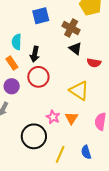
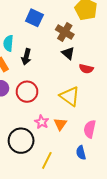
blue square: (41, 16) -> (34, 18), turned 36
red circle: (38, 77) -> (27, 92), moved
blue semicircle: (86, 152) -> (81, 153), moved

